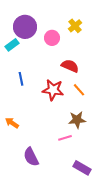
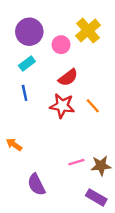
yellow cross: (75, 26) -> (88, 31), size x1.5
cyan rectangle: (12, 45) -> (27, 63), moved
red semicircle: (70, 66) -> (68, 78), moved, turned 120
brown star: (77, 120) -> (101, 166), moved

